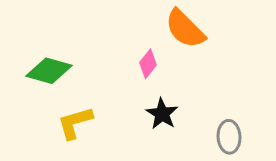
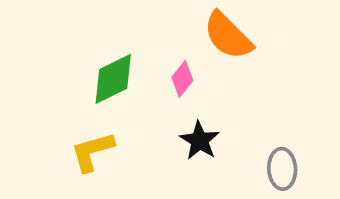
green diamond: (49, 71) -> (113, 79), moved, turned -42

